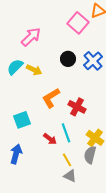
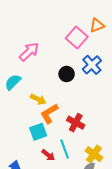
blue cross: (93, 61) -> (92, 65), moved
yellow arrow: (34, 70) -> (38, 99), moved
cyan square: (22, 120) -> (38, 132), moved

